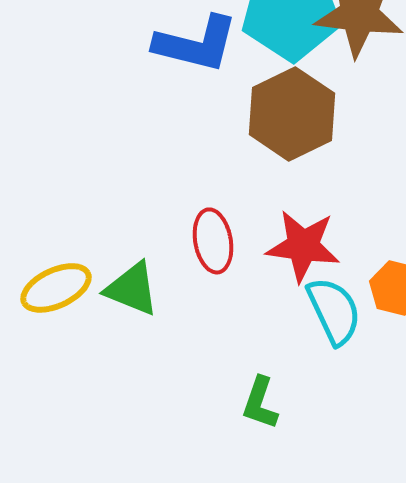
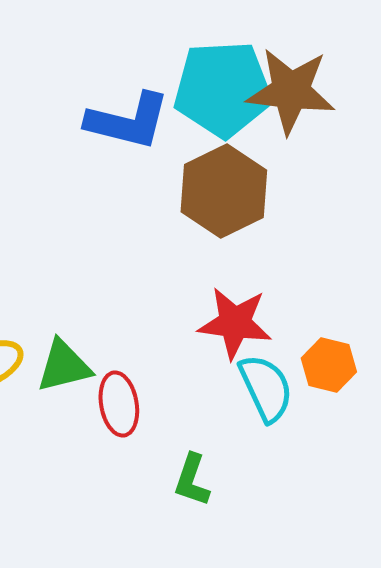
red ellipse: (213, 241) -> (119, 404), moved
green triangle: (132, 289) -> (64, 366), turned -36

